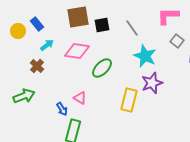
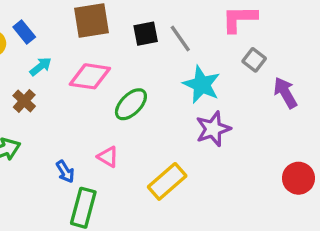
black square: (102, 25) -> (146, 34), moved
pink triangle: (80, 98) -> (108, 157), moved
yellow rectangle: (129, 100) -> (167, 181), moved, turned 35

